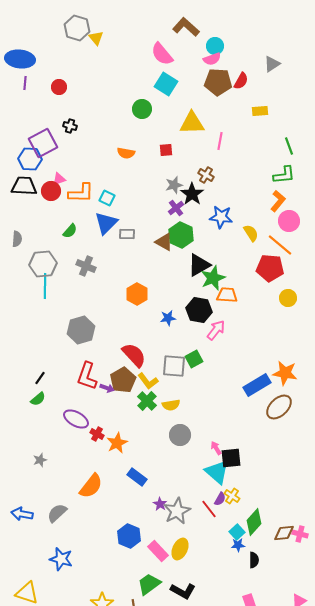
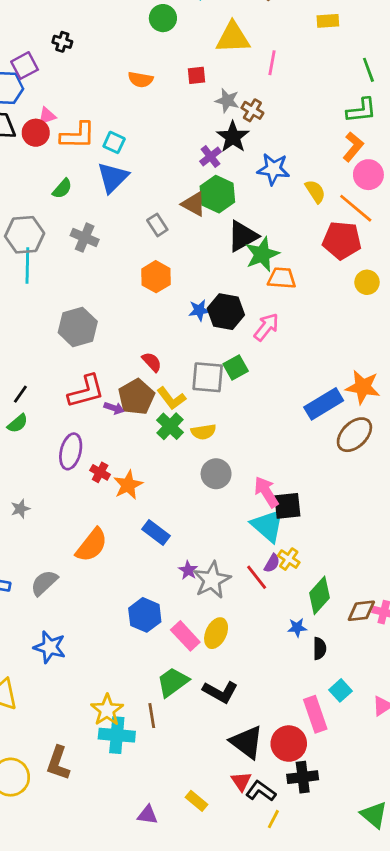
purple square: (43, 143) -> (25, 66), size x0.7
gray star: (174, 185) -> (227, 101), moved, turned 30
gray rectangle: (127, 234) -> (157, 225), moved, turned 56
black hexagon: (199, 310) -> (226, 312), moved
red semicircle: (134, 355) -> (152, 362), size x0.6
red L-shape: (87, 376) -> (86, 391), turned -124
purple ellipse: (76, 419) -> (71, 451), turned 75
pink arrow: (216, 448) -> (266, 492), size x1.6
cyan square: (237, 532) -> (340, 690), moved

